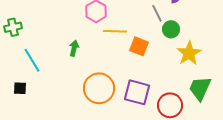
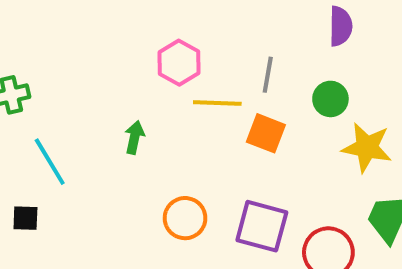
gray line: (157, 13) -> (268, 75), moved, turned 36
yellow star: (189, 53) -> (367, 147), turned -30
orange circle: (99, 88) -> (185, 218), size x0.7

